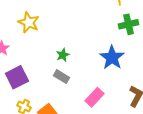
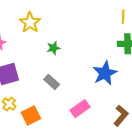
green star: (63, 55) -> (53, 48), moved

